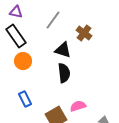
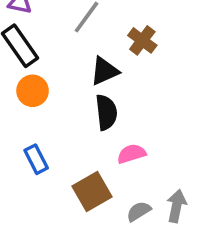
black triangle: (63, 50) -> (105, 71), turned -42
pink semicircle: (78, 106) -> (132, 154), moved

